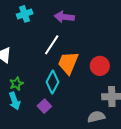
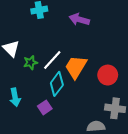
white line: (52, 45) -> (52, 60), moved
green star: (16, 84) -> (30, 63), moved

